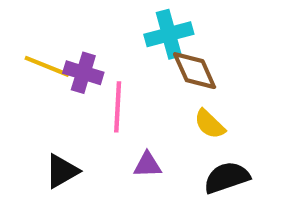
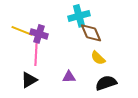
pink line: (118, 107) -> (36, 54), moved

